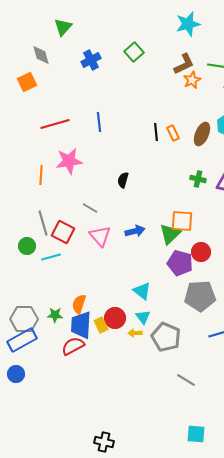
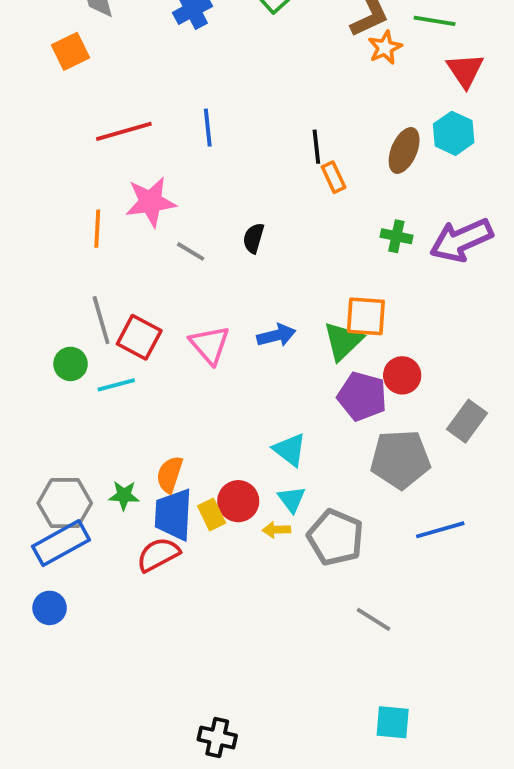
orange rectangle: (173, 133) -> (334, 177), moved
gray line: (90, 208) -> (191, 251), moved

